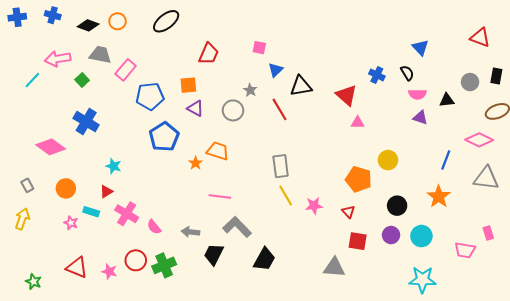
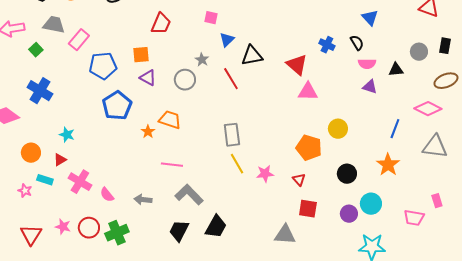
pink triangle: (358, 123) -> (308, 92), size x1.5
orange circle: (66, 188) -> (31, 153), moved
purple circle: (391, 235) -> (349, 214), moved
black trapezoid: (214, 254) -> (179, 231), moved
red triangle: (77, 267) -> (31, 235), turned 40
pink star: (109, 271) -> (63, 227), moved

